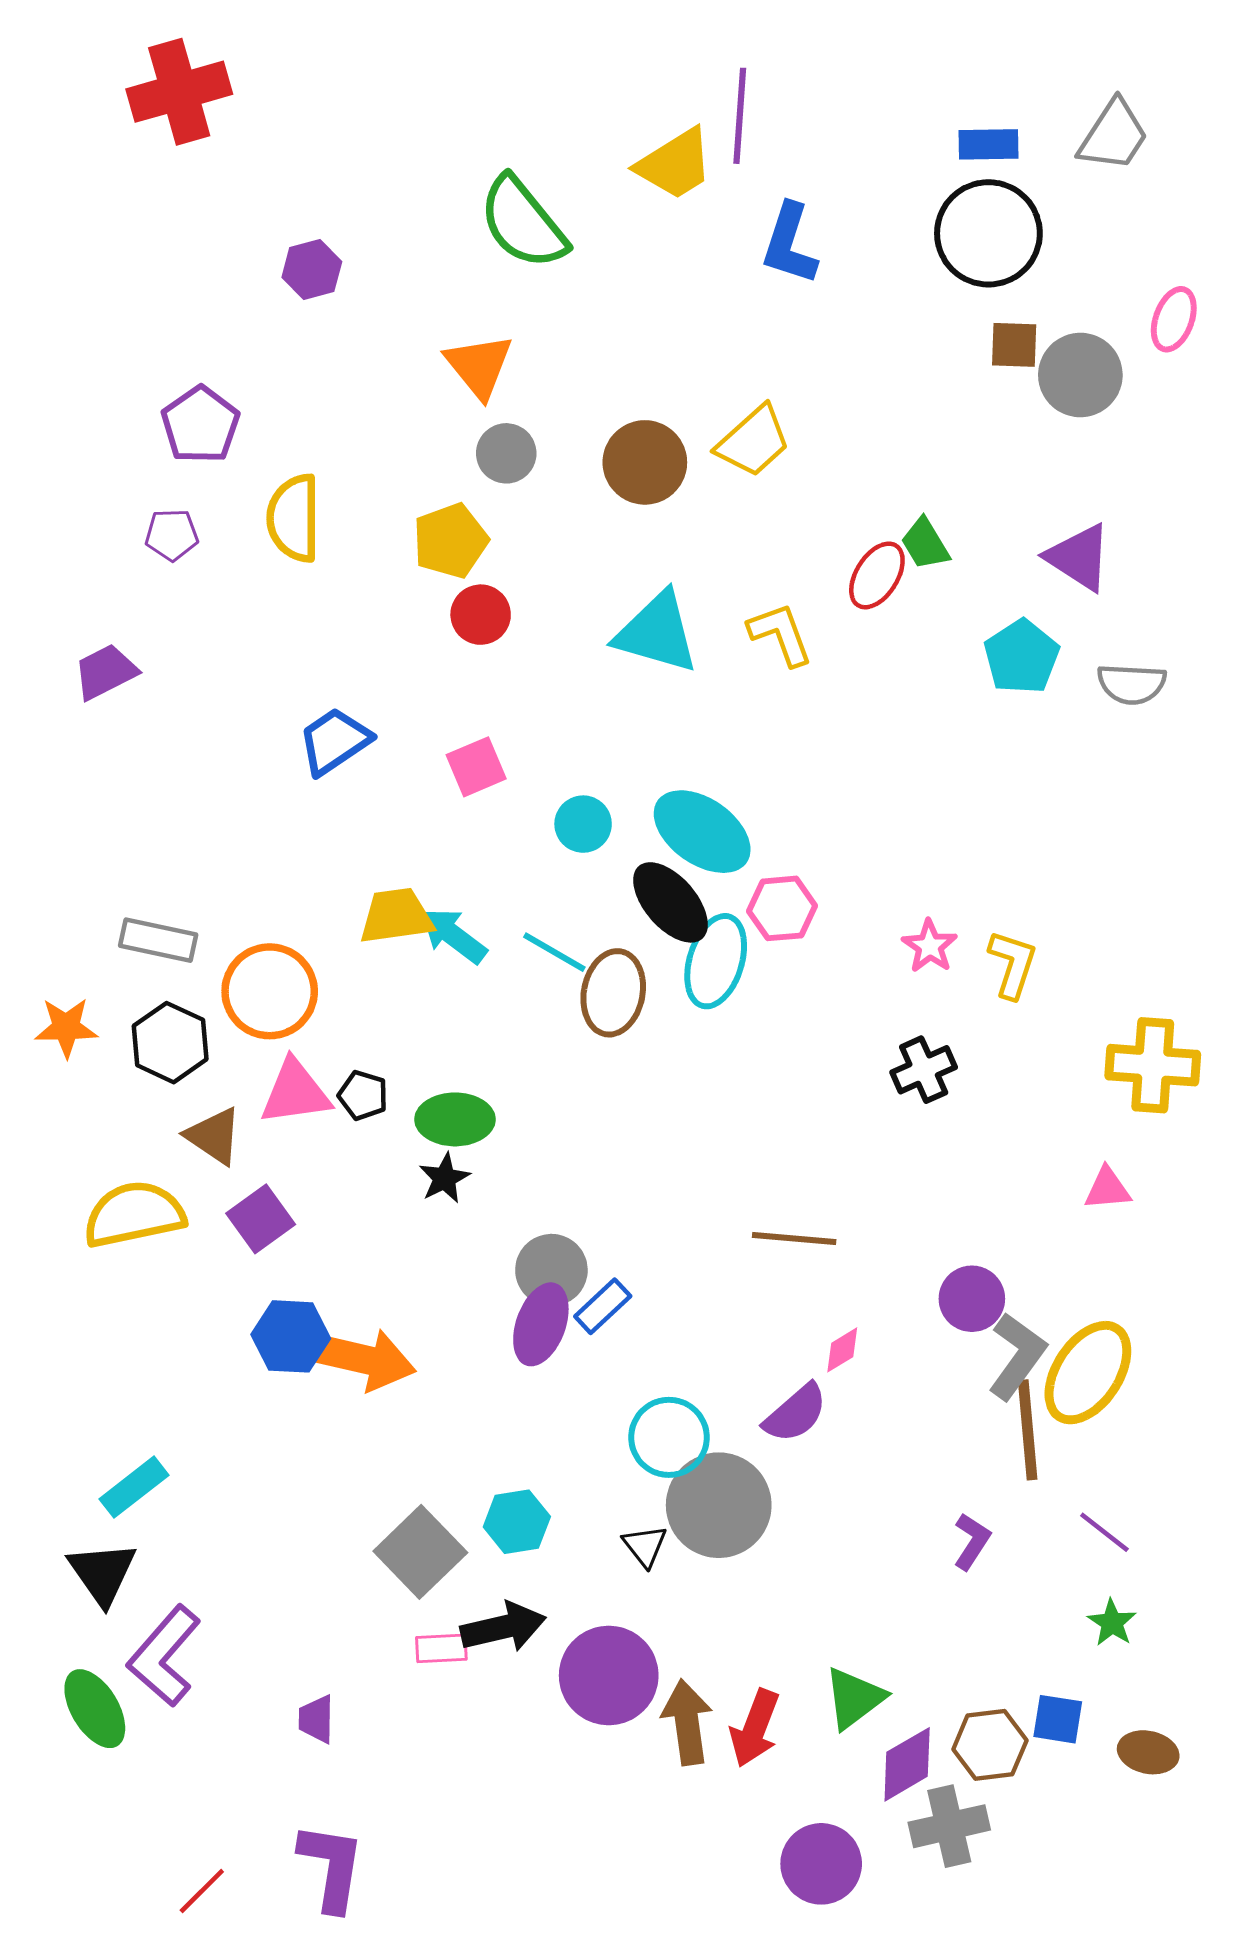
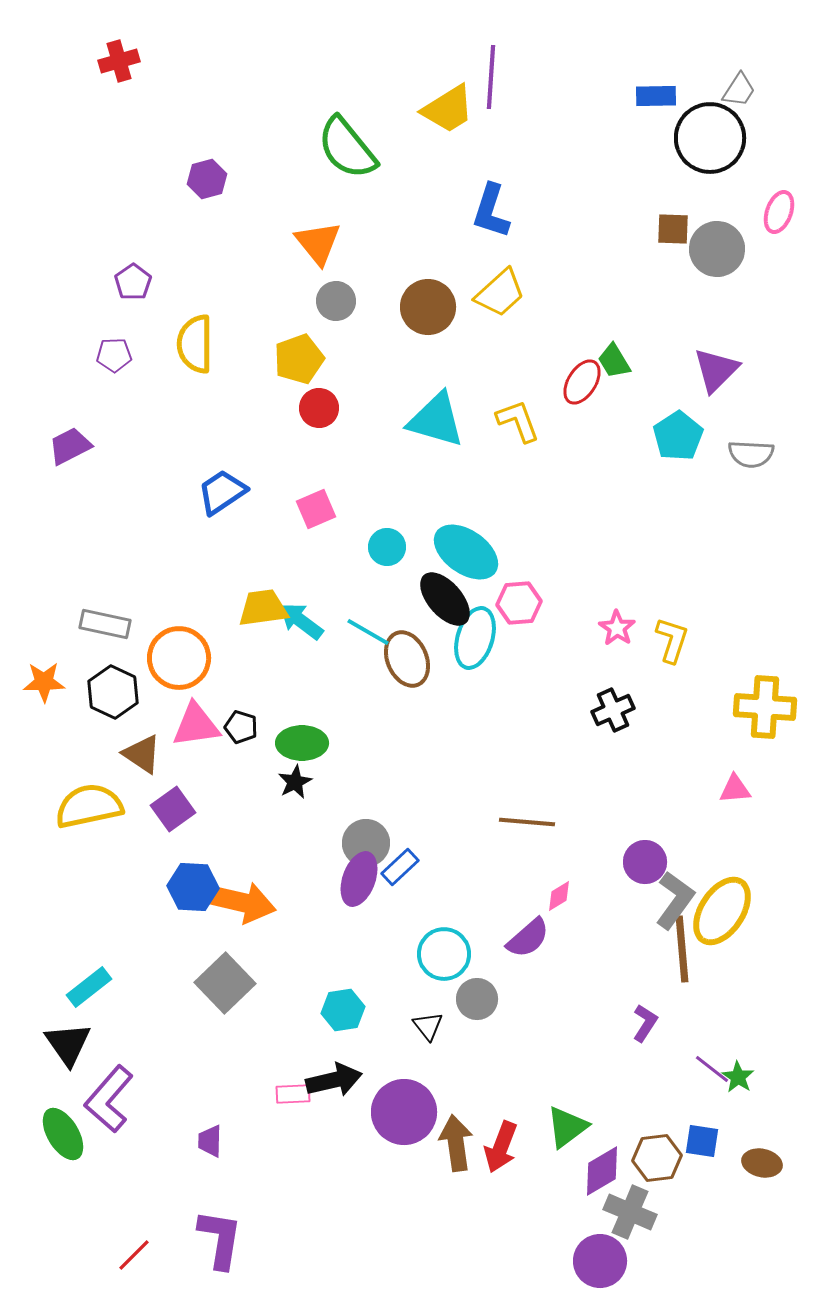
red cross: (179, 92) -> (119, 61), size x0.6
gray trapezoid: (1114, 135) -> (739, 90), size x0.7
black circle: (988, 233) -> (710, 138), moved
blue L-shape: (790, 244) -> (491, 211), moved
purple pentagon: (200, 425) -> (133, 282), size x0.7
purple triangle: (1079, 557) -> (716, 370), turned 42
brown ellipse: (613, 993) -> (407, 659), turned -34
gray circle: (719, 1505) -> (477, 999), size x0.6
purple line: (1104, 1532) -> (712, 1069), moved
gray square: (420, 1552) -> (225, 983), moved
gray cross: (949, 1826) -> (630, 1212), turned 36
purple circle: (821, 1864) -> (600, 1261), moved

